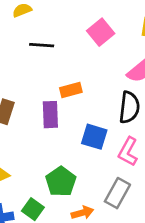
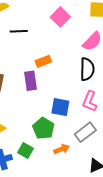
blue square: (94, 137) -> (60, 107), moved
gray rectangle: (117, 193) -> (85, 132), turned 30

